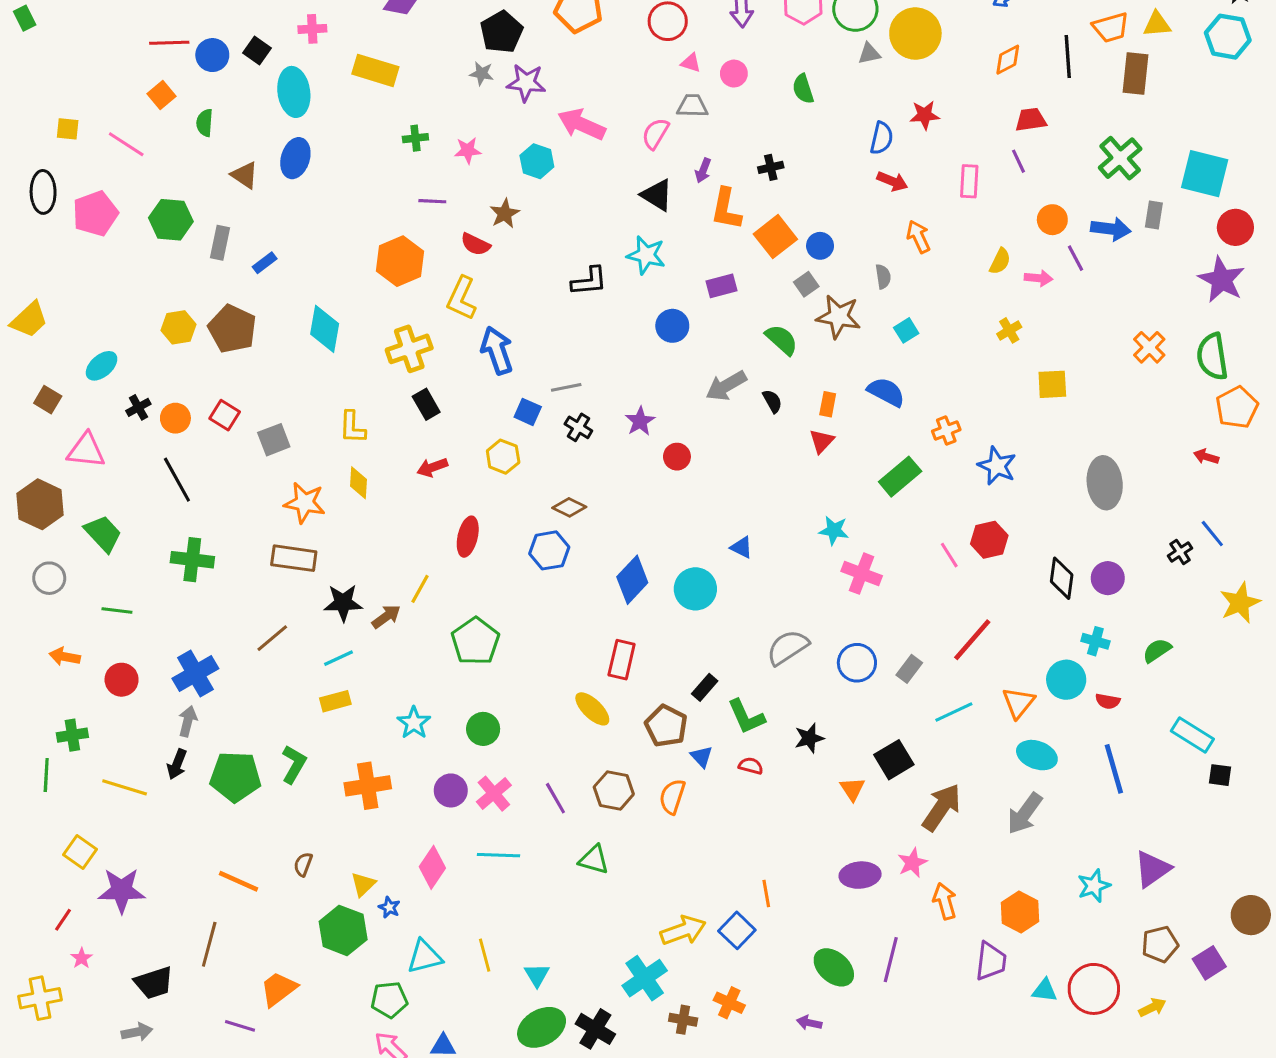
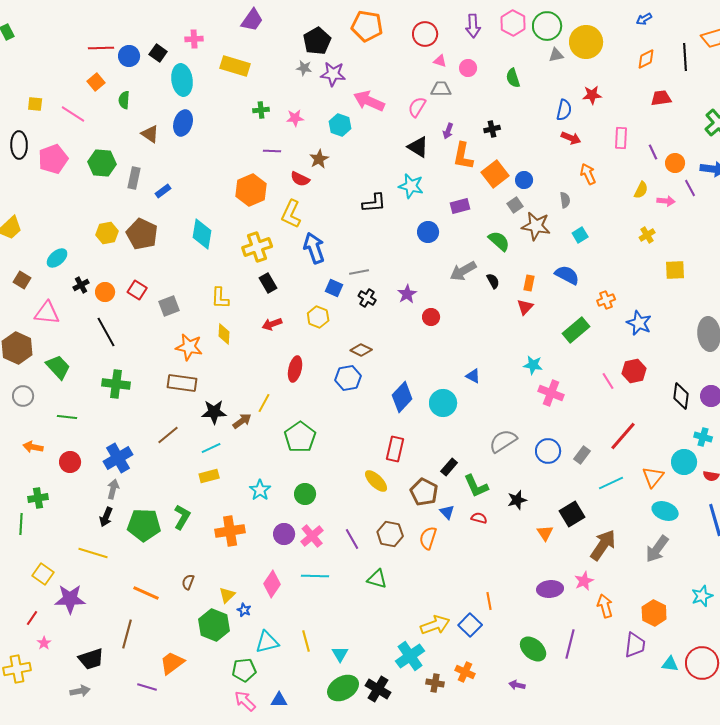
purple line: (1018, 161) -> (653, 152), moved
yellow line: (125, 787) -> (93, 553), moved

